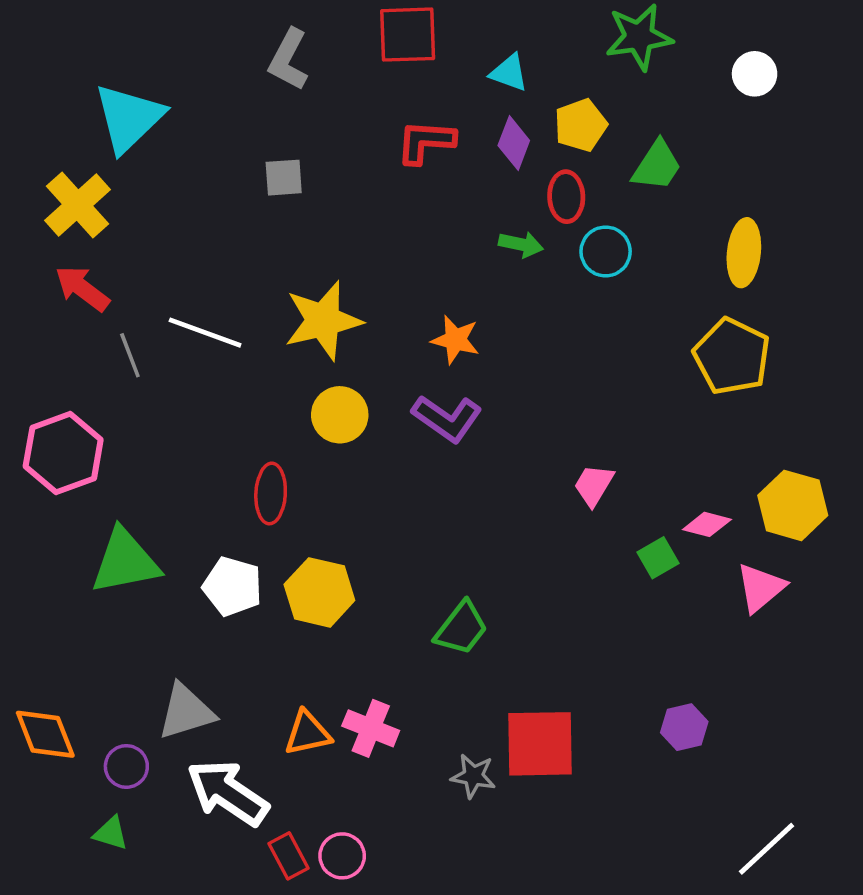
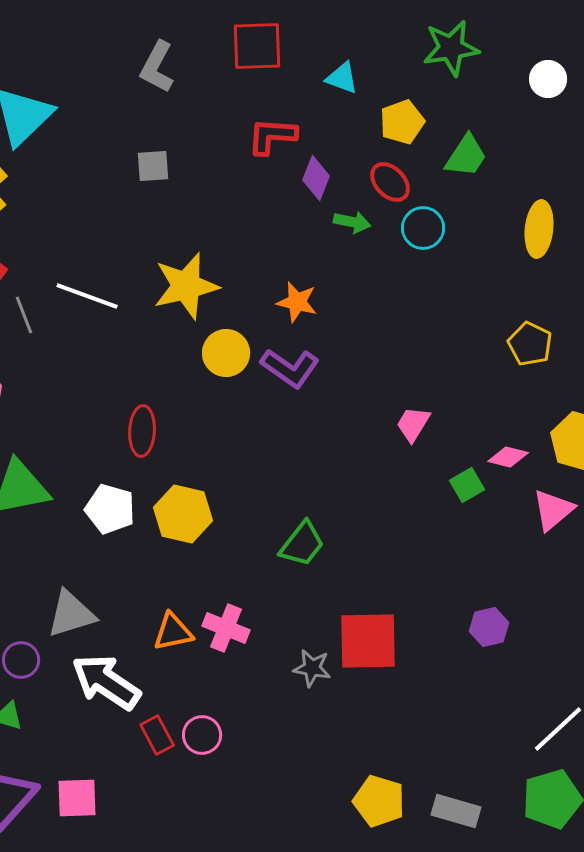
purple diamond: (514, 143) -> (316, 178), moved
red ellipse: (566, 197) -> (390, 182), turned -42
yellow pentagon: (732, 356) -> (530, 344), moved, size x0.7
yellow circle: (340, 415) -> (226, 353), moved

